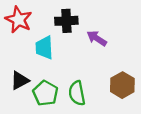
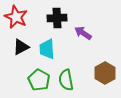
cyan trapezoid: (44, 48) -> (47, 49), moved
black triangle: (20, 80) -> (21, 47), moved

